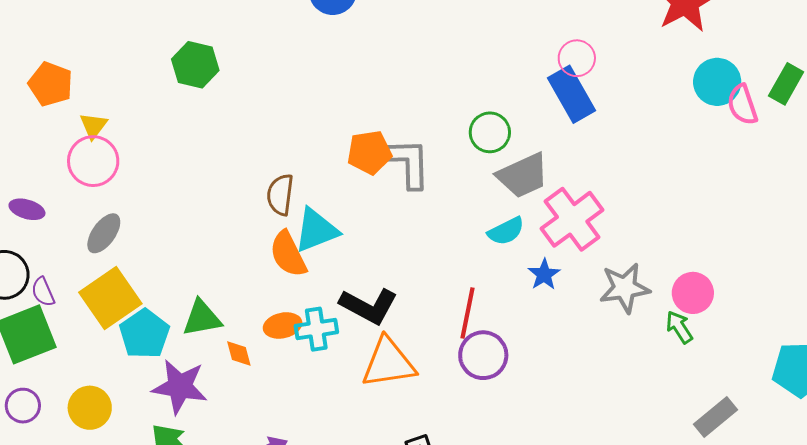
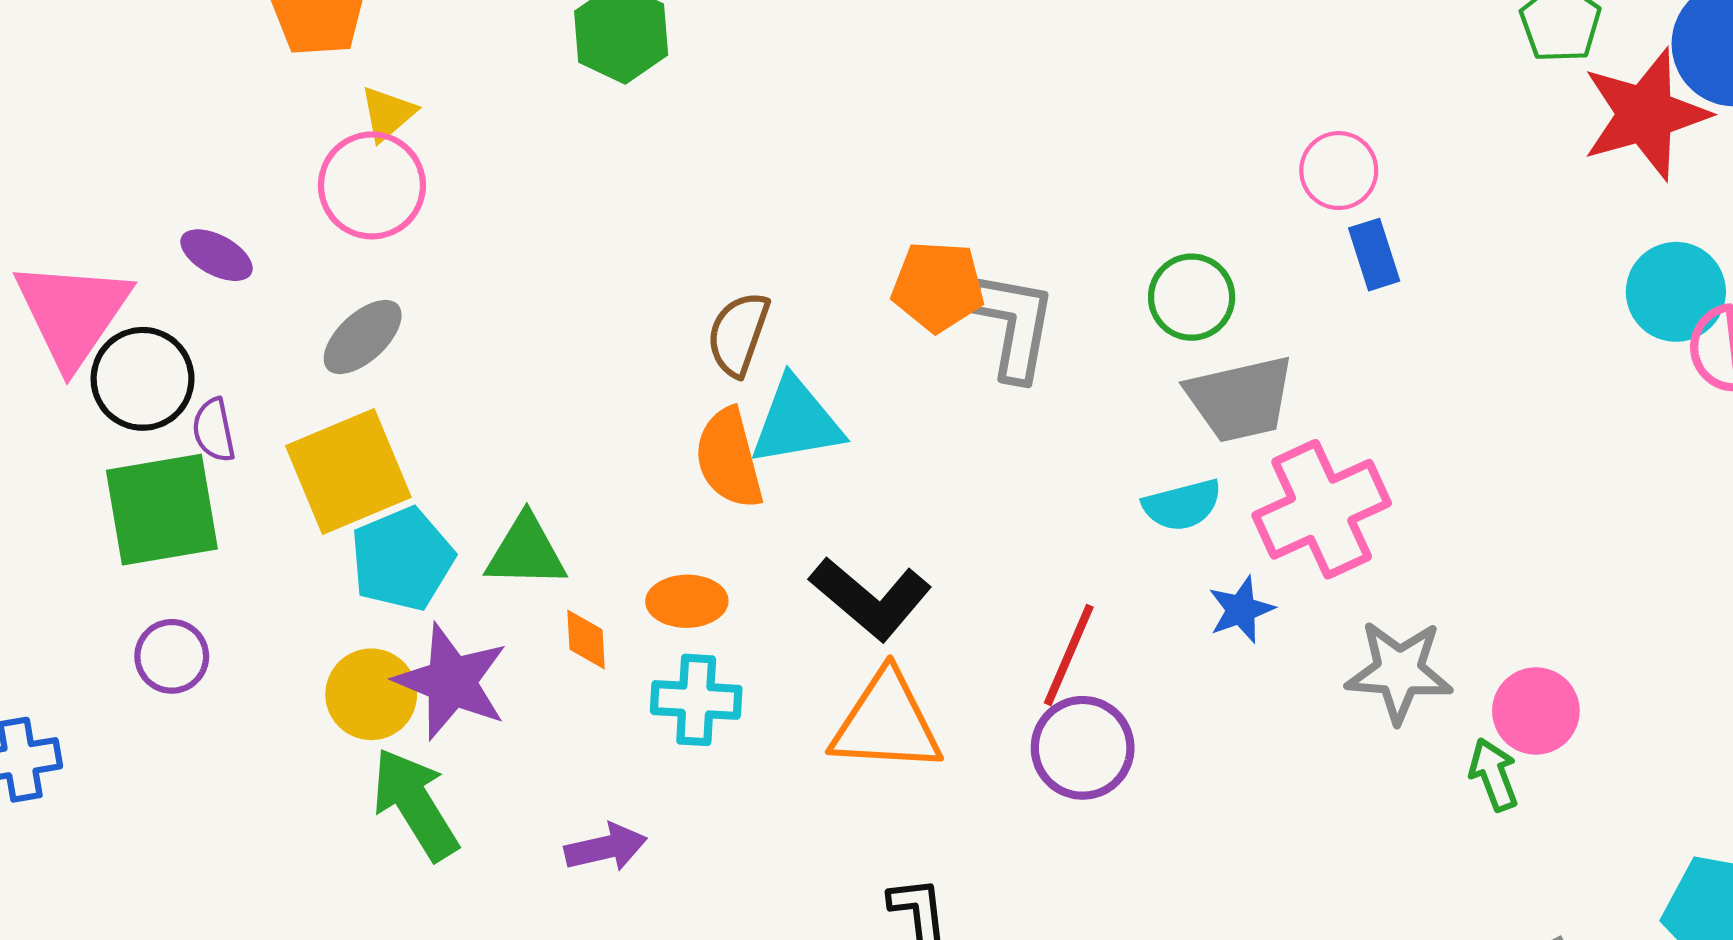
pink circle: (577, 58) -> (1339, 171), moved
blue rectangle: (572, 94) -> (1374, 255), size x0.6
cyan cross: (316, 329) -> (696, 700), moved
purple circle: (23, 406) -> (172, 656), moved
yellow circle: (90, 408) -> (371, 694), moved

